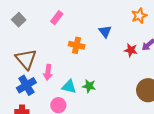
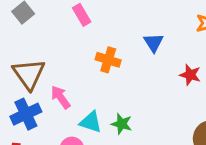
pink rectangle: (57, 18) -> (82, 15), turned -72
pink arrow: (48, 72) -> (61, 97), turned 133

